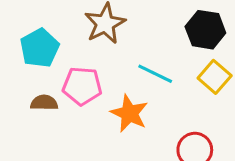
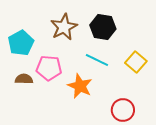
black hexagon: (205, 30) -> (103, 27), moved

